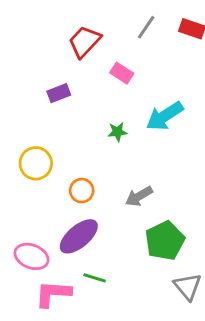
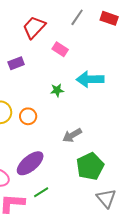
cyan arrow: (165, 116) -> (90, 79), turned 32
orange circle: (82, 191) -> (28, 116), moved
green line: (95, 278) -> (41, 192), turned -49

